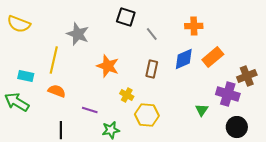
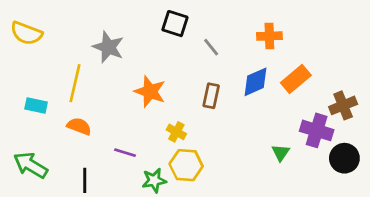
green arrow: (17, 102) -> (31, 165), moved
yellow hexagon: (147, 115) -> (186, 165), moved
black circle: (237, 127) -> (344, 158), moved

